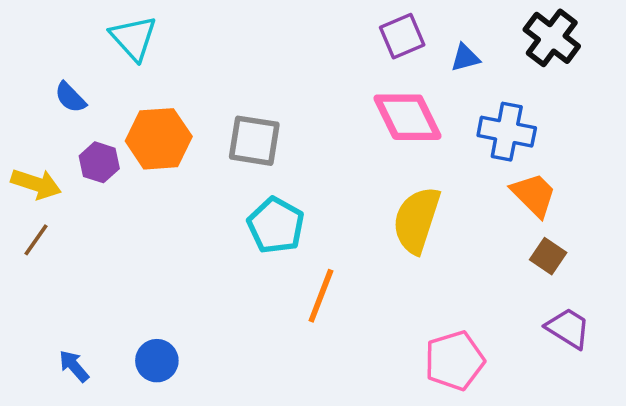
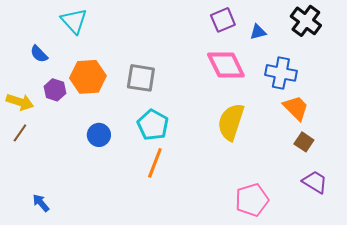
orange line: (321, 296) -> (155, 163), moved
blue circle: (157, 361) -> (99, 135), moved

